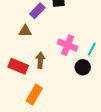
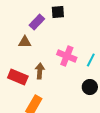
black circle: (83, 67) -> (90, 87), moved

